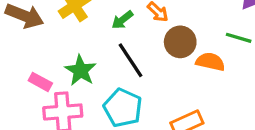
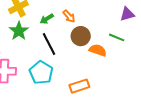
green star: (81, 70) -> (19, 31), moved

